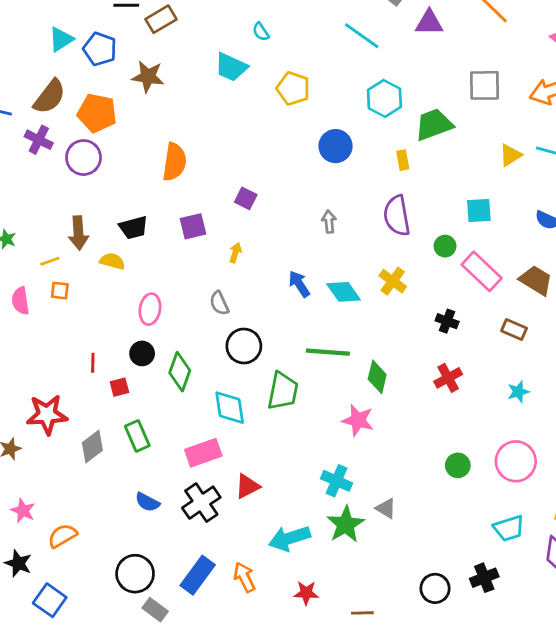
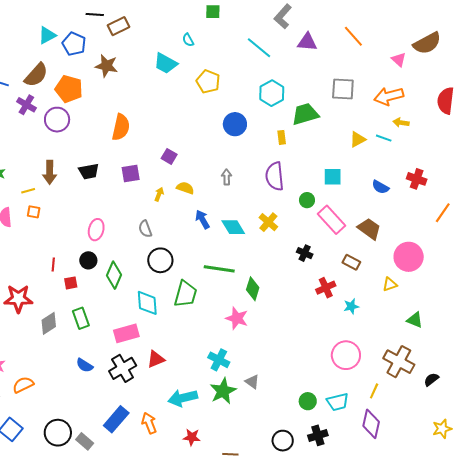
yellow semicircle: (112, 261) -> (185, 188), moved
red cross: (448, 378) -> (326, 288), moved
green circle: (458, 465) -> (308, 401), moved
black circle: (135, 574) -> (58, 433), moved

